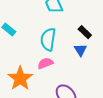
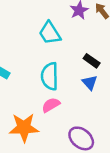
orange star: (20, 78) -> (24, 128), turned -30

